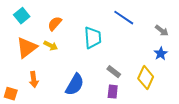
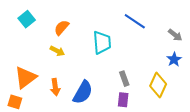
orange triangle: (27, 48) -> (25, 77), moved
gray rectangle: (114, 72) -> (124, 79), turned 32
orange arrow: (34, 80) -> (55, 87), moved

